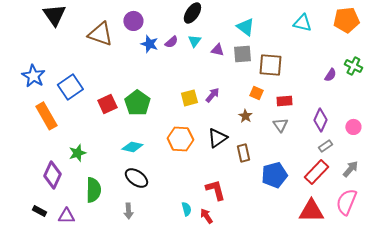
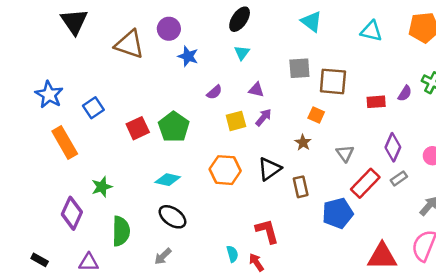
cyan triangle: (245, 27) -> (311, 22), moved
purple semicircle: (171, 42) -> (214, 92), moved
purple triangle: (217, 50) -> (256, 90), moved
blue square: (70, 87) -> (93, 108), size x0.7
red rectangle: (284, 101) -> (376, 102), moved
red rectangle: (316, 172) -> (365, 183), moved
black rectangle: (39, 211) -> (40, 260), moved
gray arrow: (128, 211) -> (163, 256), turned 49

